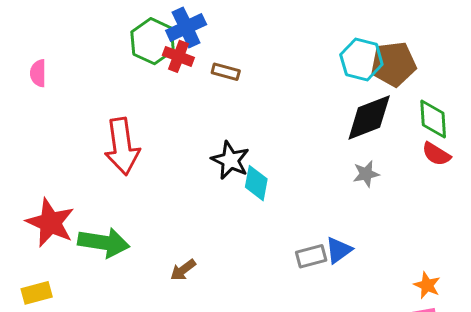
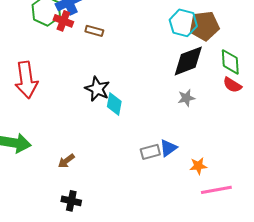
orange star: (427, 285) -> (198, 166), moved, turned -30

